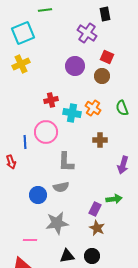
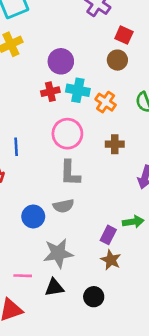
purple circle: (75, 66) -> (61, 61), moved
cyan cross: (72, 113) -> (78, 90), moved
pink circle: (46, 132) -> (67, 134), moved
black triangle: (67, 256) -> (54, 287), moved
black circle: (92, 256) -> (94, 297), moved

